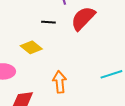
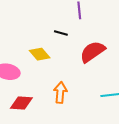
red semicircle: (83, 18) -> (93, 52), moved

